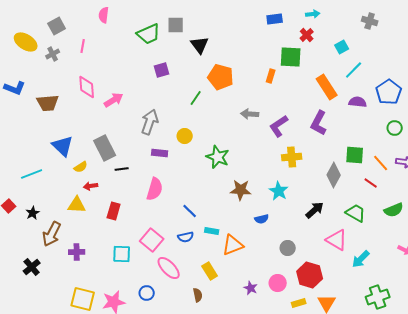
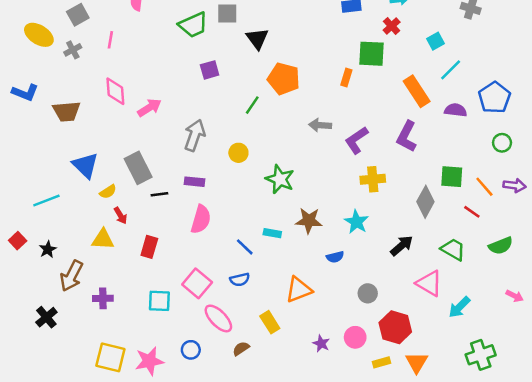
purple rectangle: (160, 153) -> (195, 182), moved
red arrow: (91, 186) -> (120, 216), turned -112
cyan rectangle: (212, 231) -> (272, 233), moved
brown semicircle: (198, 295) -> (241, 349), moved, turned -112

